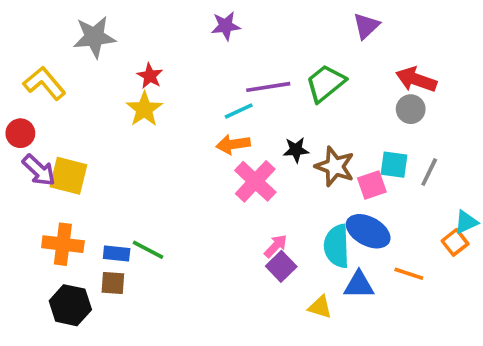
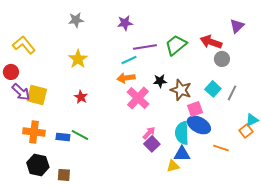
purple star: (226, 26) -> (125, 23), moved
purple triangle: (366, 26) -> (237, 26), moved
gray star: (94, 37) -> (76, 20), moved, size x0.7
red star: (150, 76) -> (81, 97), moved
red arrow: (416, 80) -> (211, 42), moved
cyan square: (394, 165) -> (213, 89), turned 35
pink square: (372, 185) -> (195, 109), moved
brown square: (113, 283) -> (64, 175), moved
blue triangle: (359, 285) -> (182, 154), moved
yellow triangle: (320, 307) -> (173, 166), turned -32

